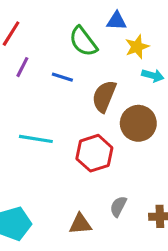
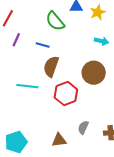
yellow star: (137, 47) -> (98, 12), moved
brown semicircle: (104, 96) -> (51, 66), moved

